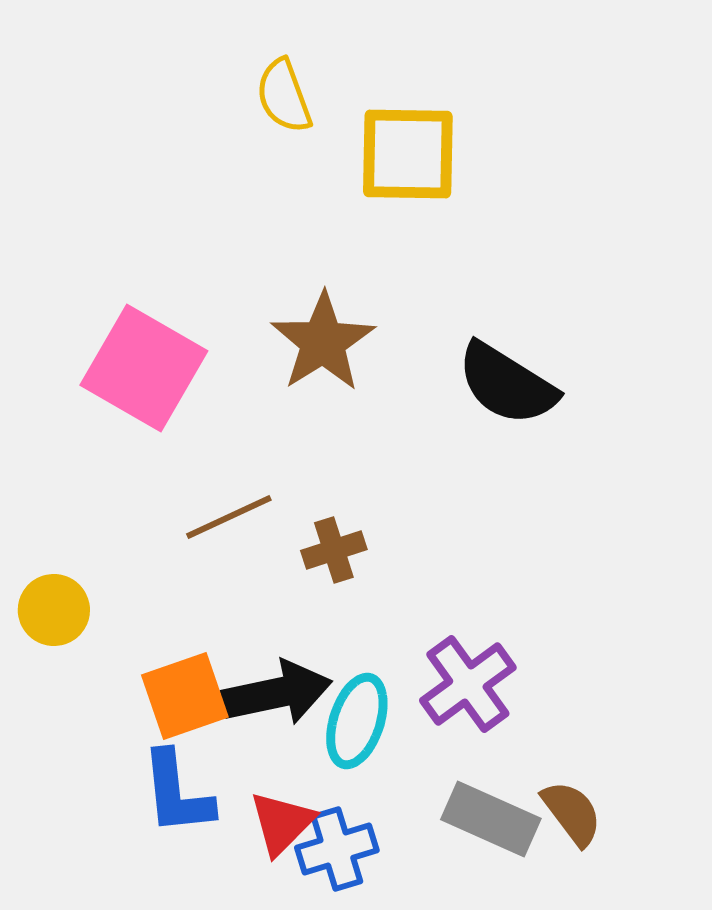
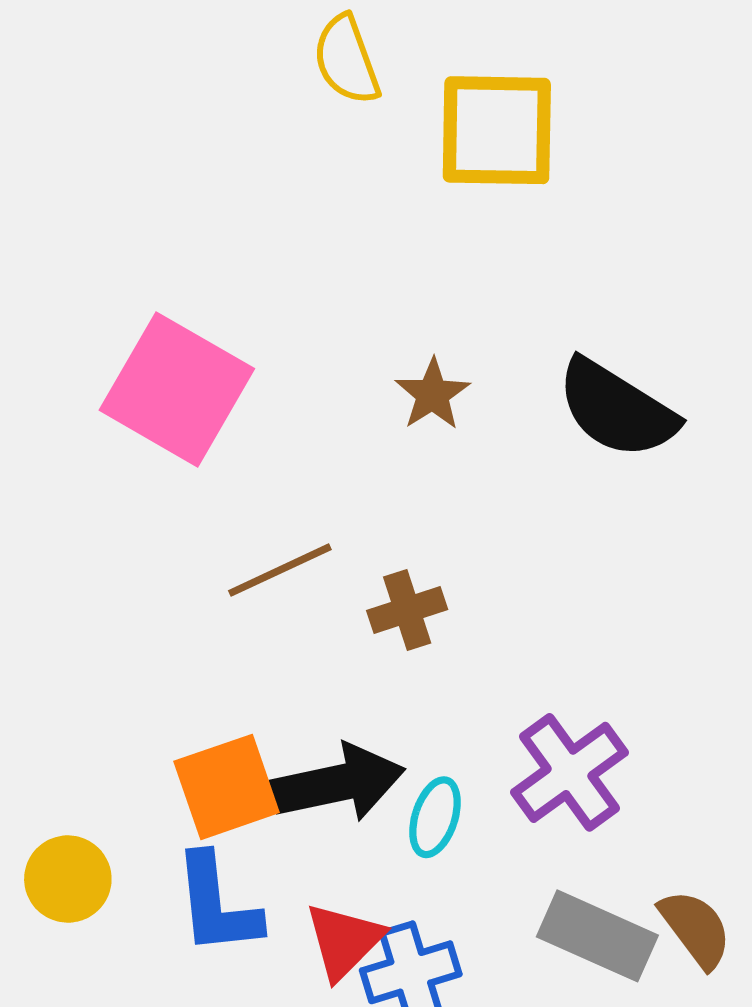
brown star: (323, 342) -> (433, 394), moved, size x0.6
yellow circle: (54, 610) -> (68, 879), moved
cyan ellipse: (357, 721) -> (435, 817), size x0.7

